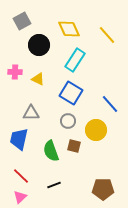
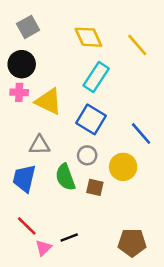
black circle: (39, 45) -> (22, 64), moved
yellow triangle: (38, 79) -> (49, 101), size x1.6
green semicircle: (51, 151) -> (65, 177), moved
pink triangle: (20, 197) -> (43, 248), moved

